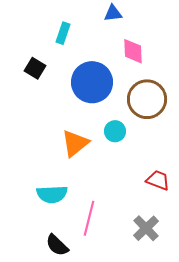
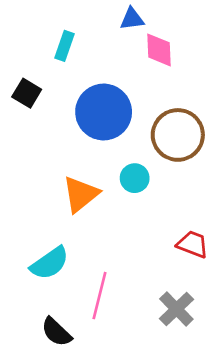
pink diamond: (133, 51) -> (159, 50), moved
cyan semicircle: (52, 194) -> (50, 263), turned -32

